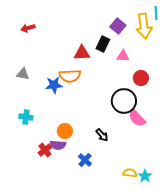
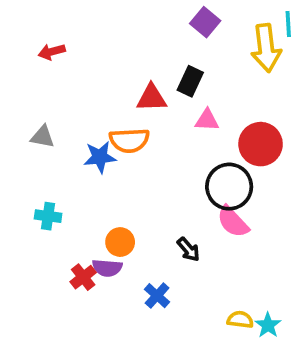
purple square: (118, 26) -> (205, 22), moved
pink triangle: (123, 56) -> (207, 120), moved
red circle: (141, 78) -> (261, 144), size x1.5
pink semicircle: (137, 118) -> (233, 222), moved

